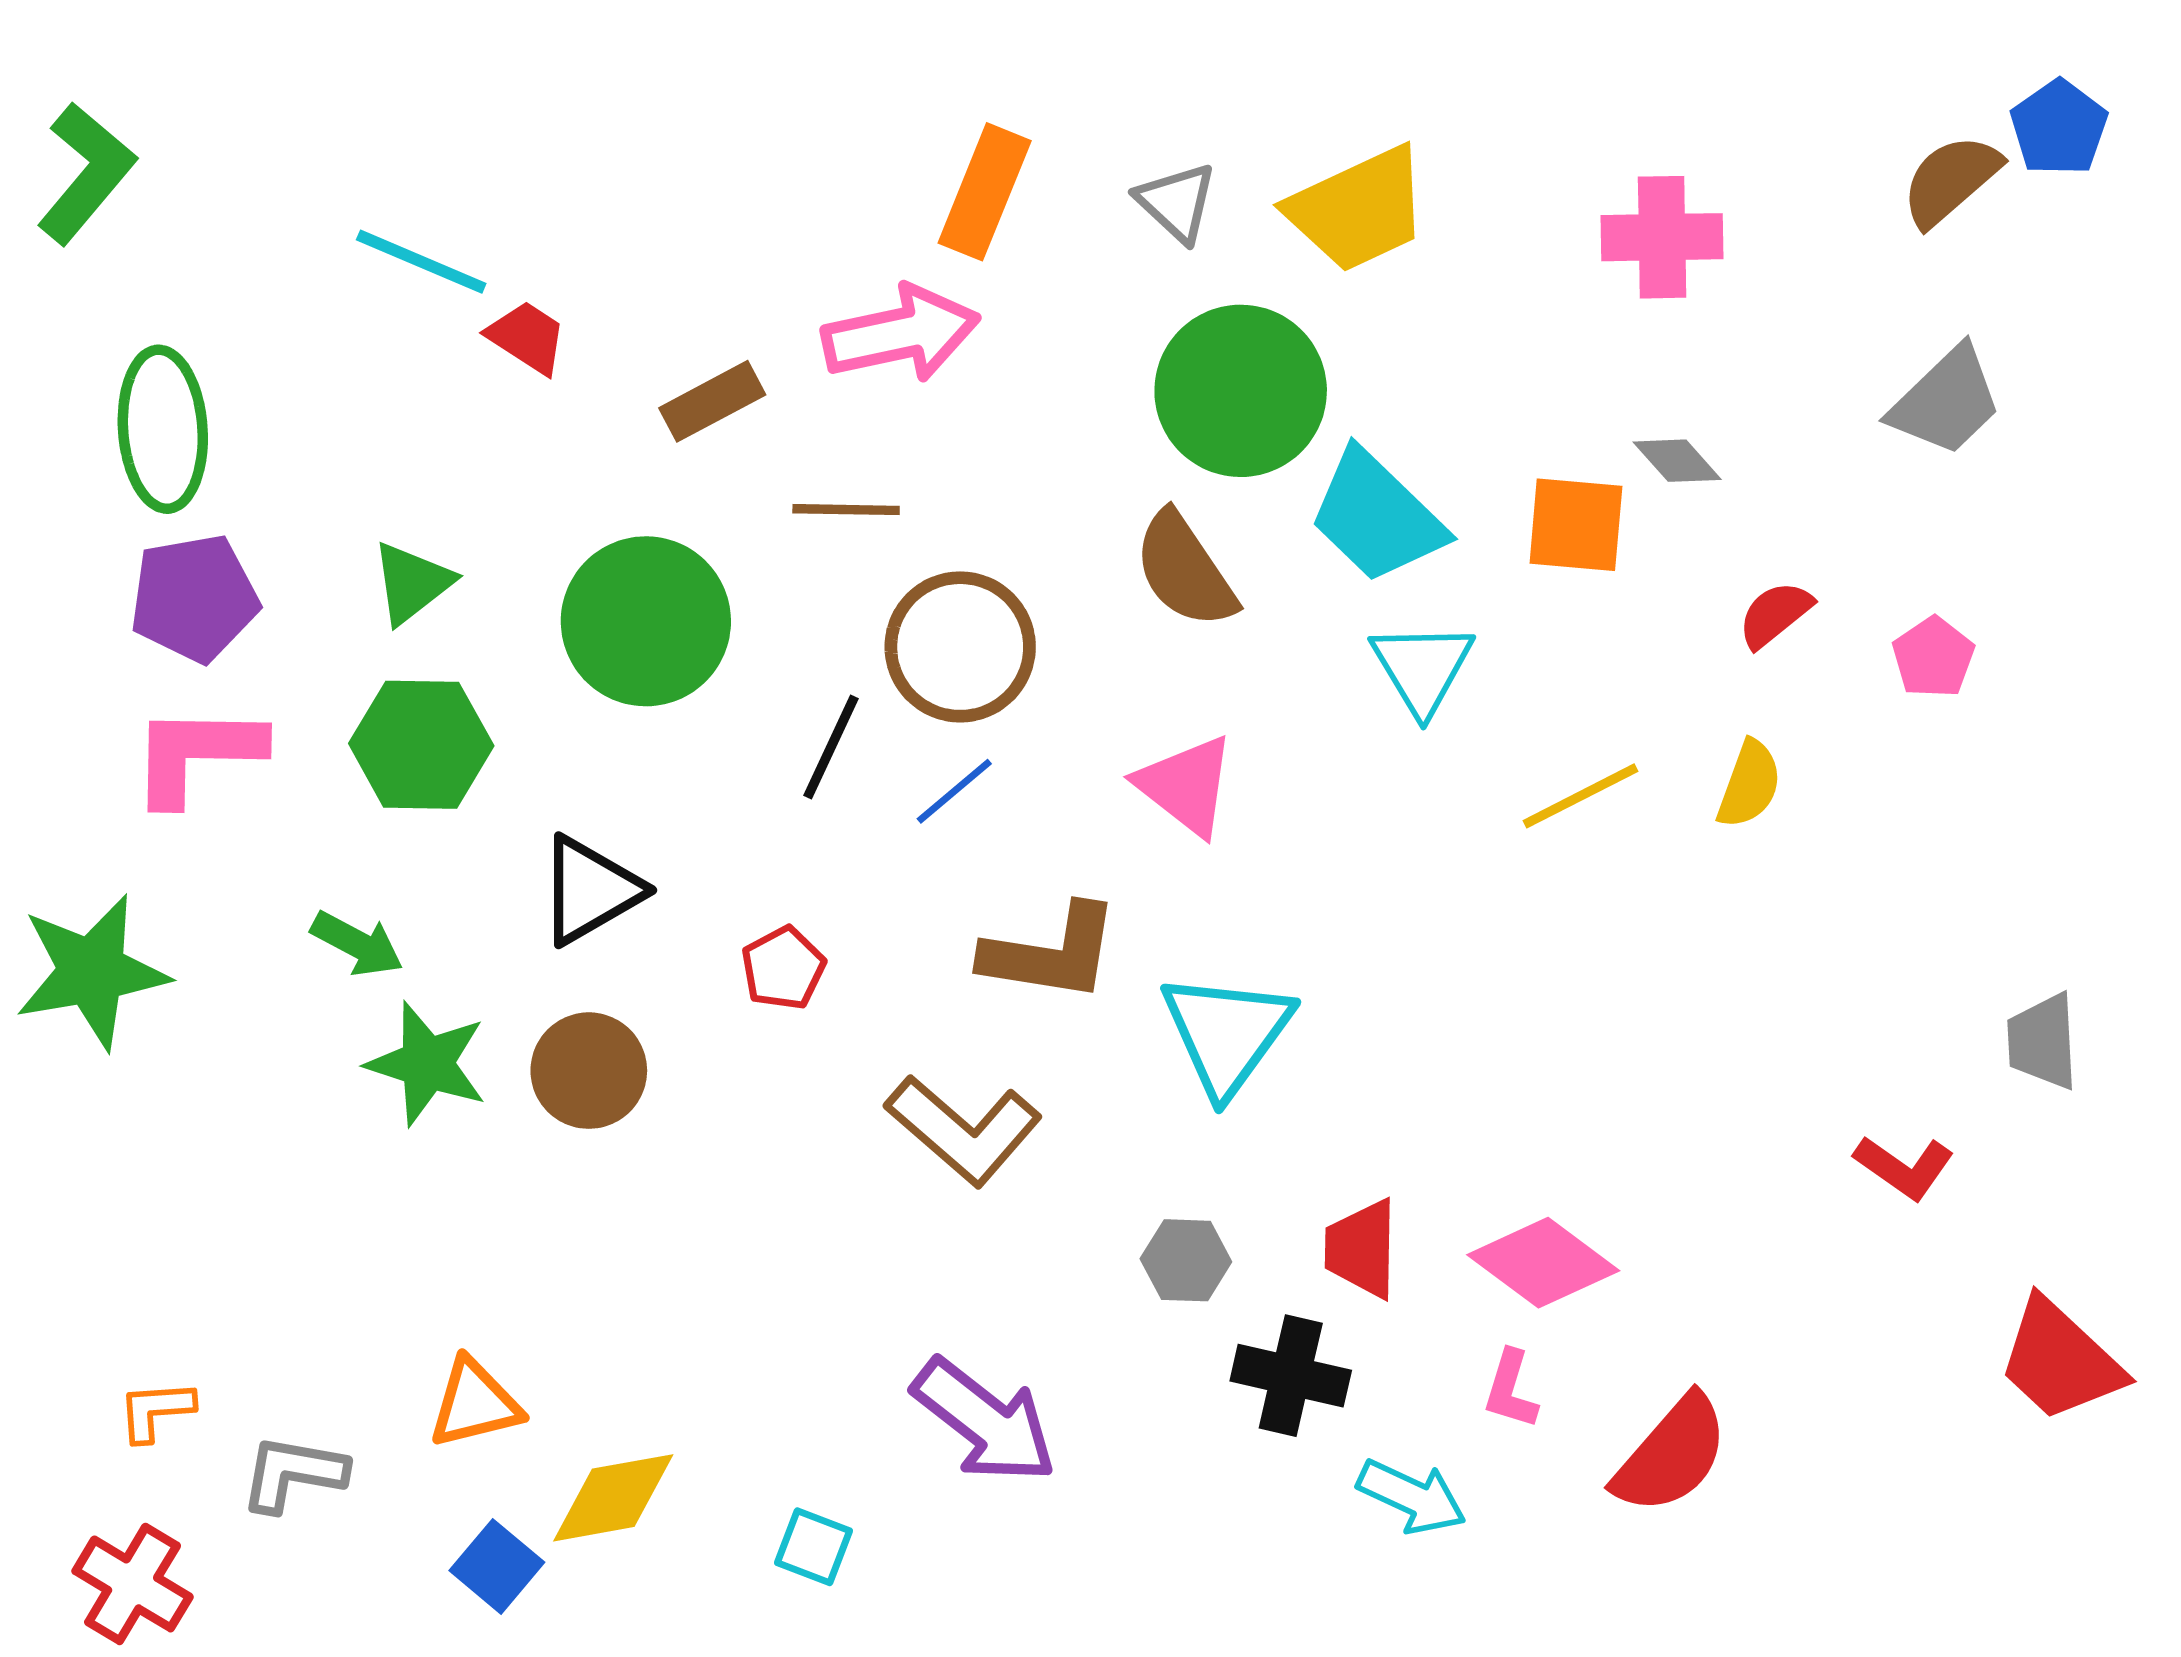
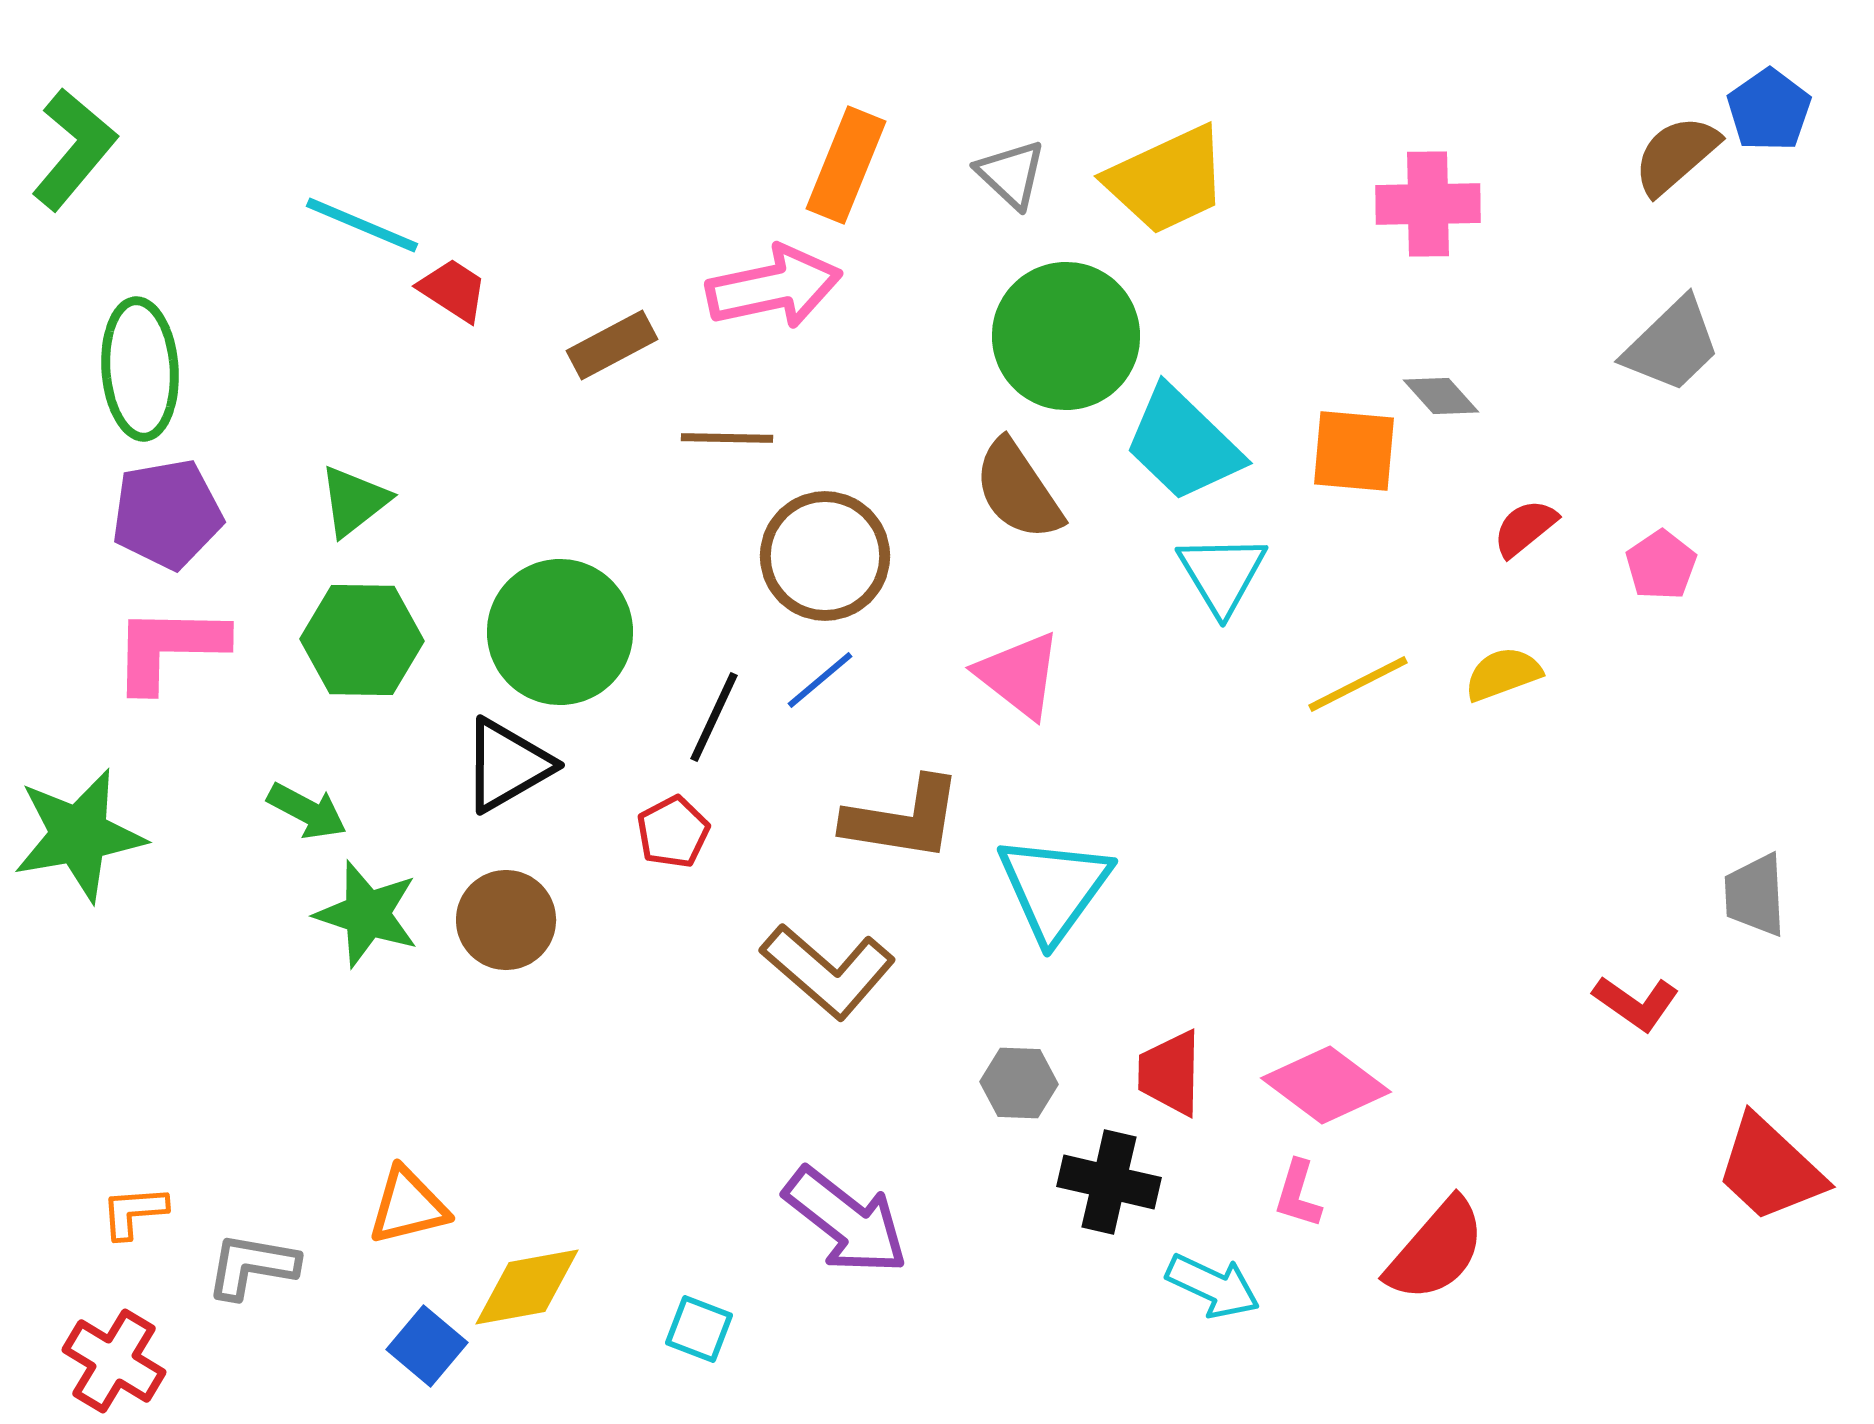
green circle: (646, 621) -> (560, 632), moved
black line: (831, 747) -> (714, 717), moved
yellow semicircle: (1749, 784) -> (1503, 674), turned -130

